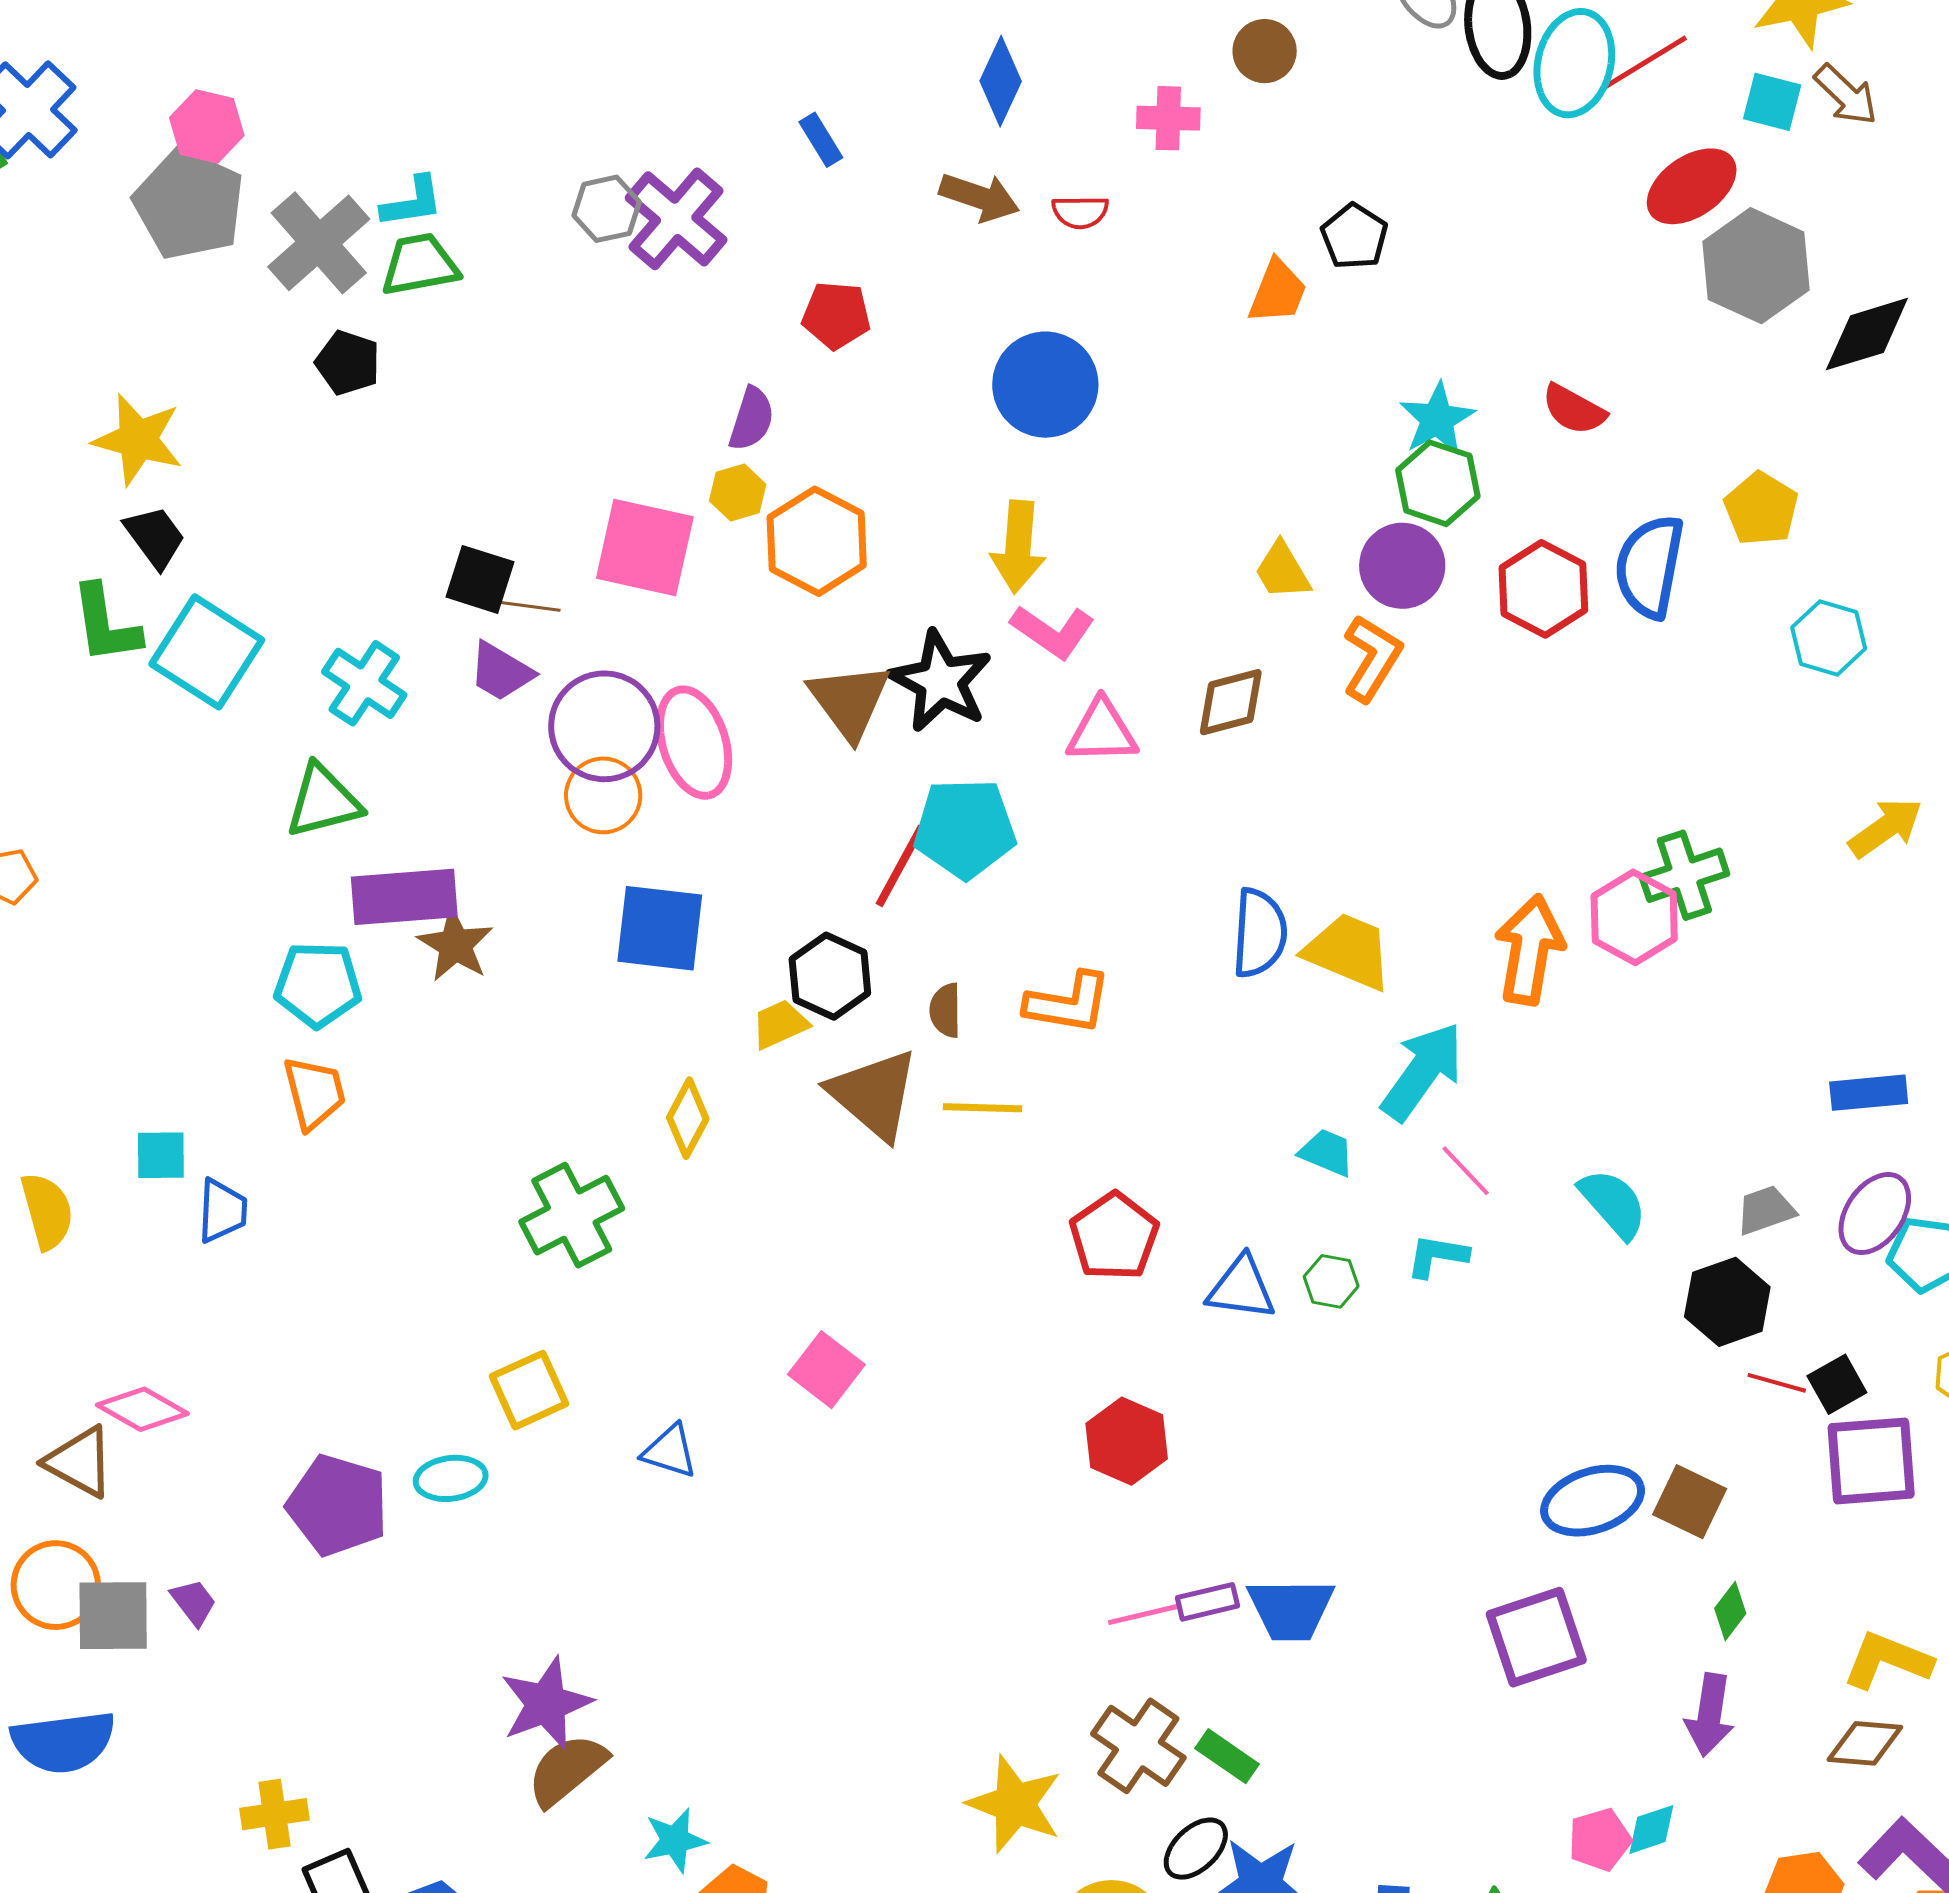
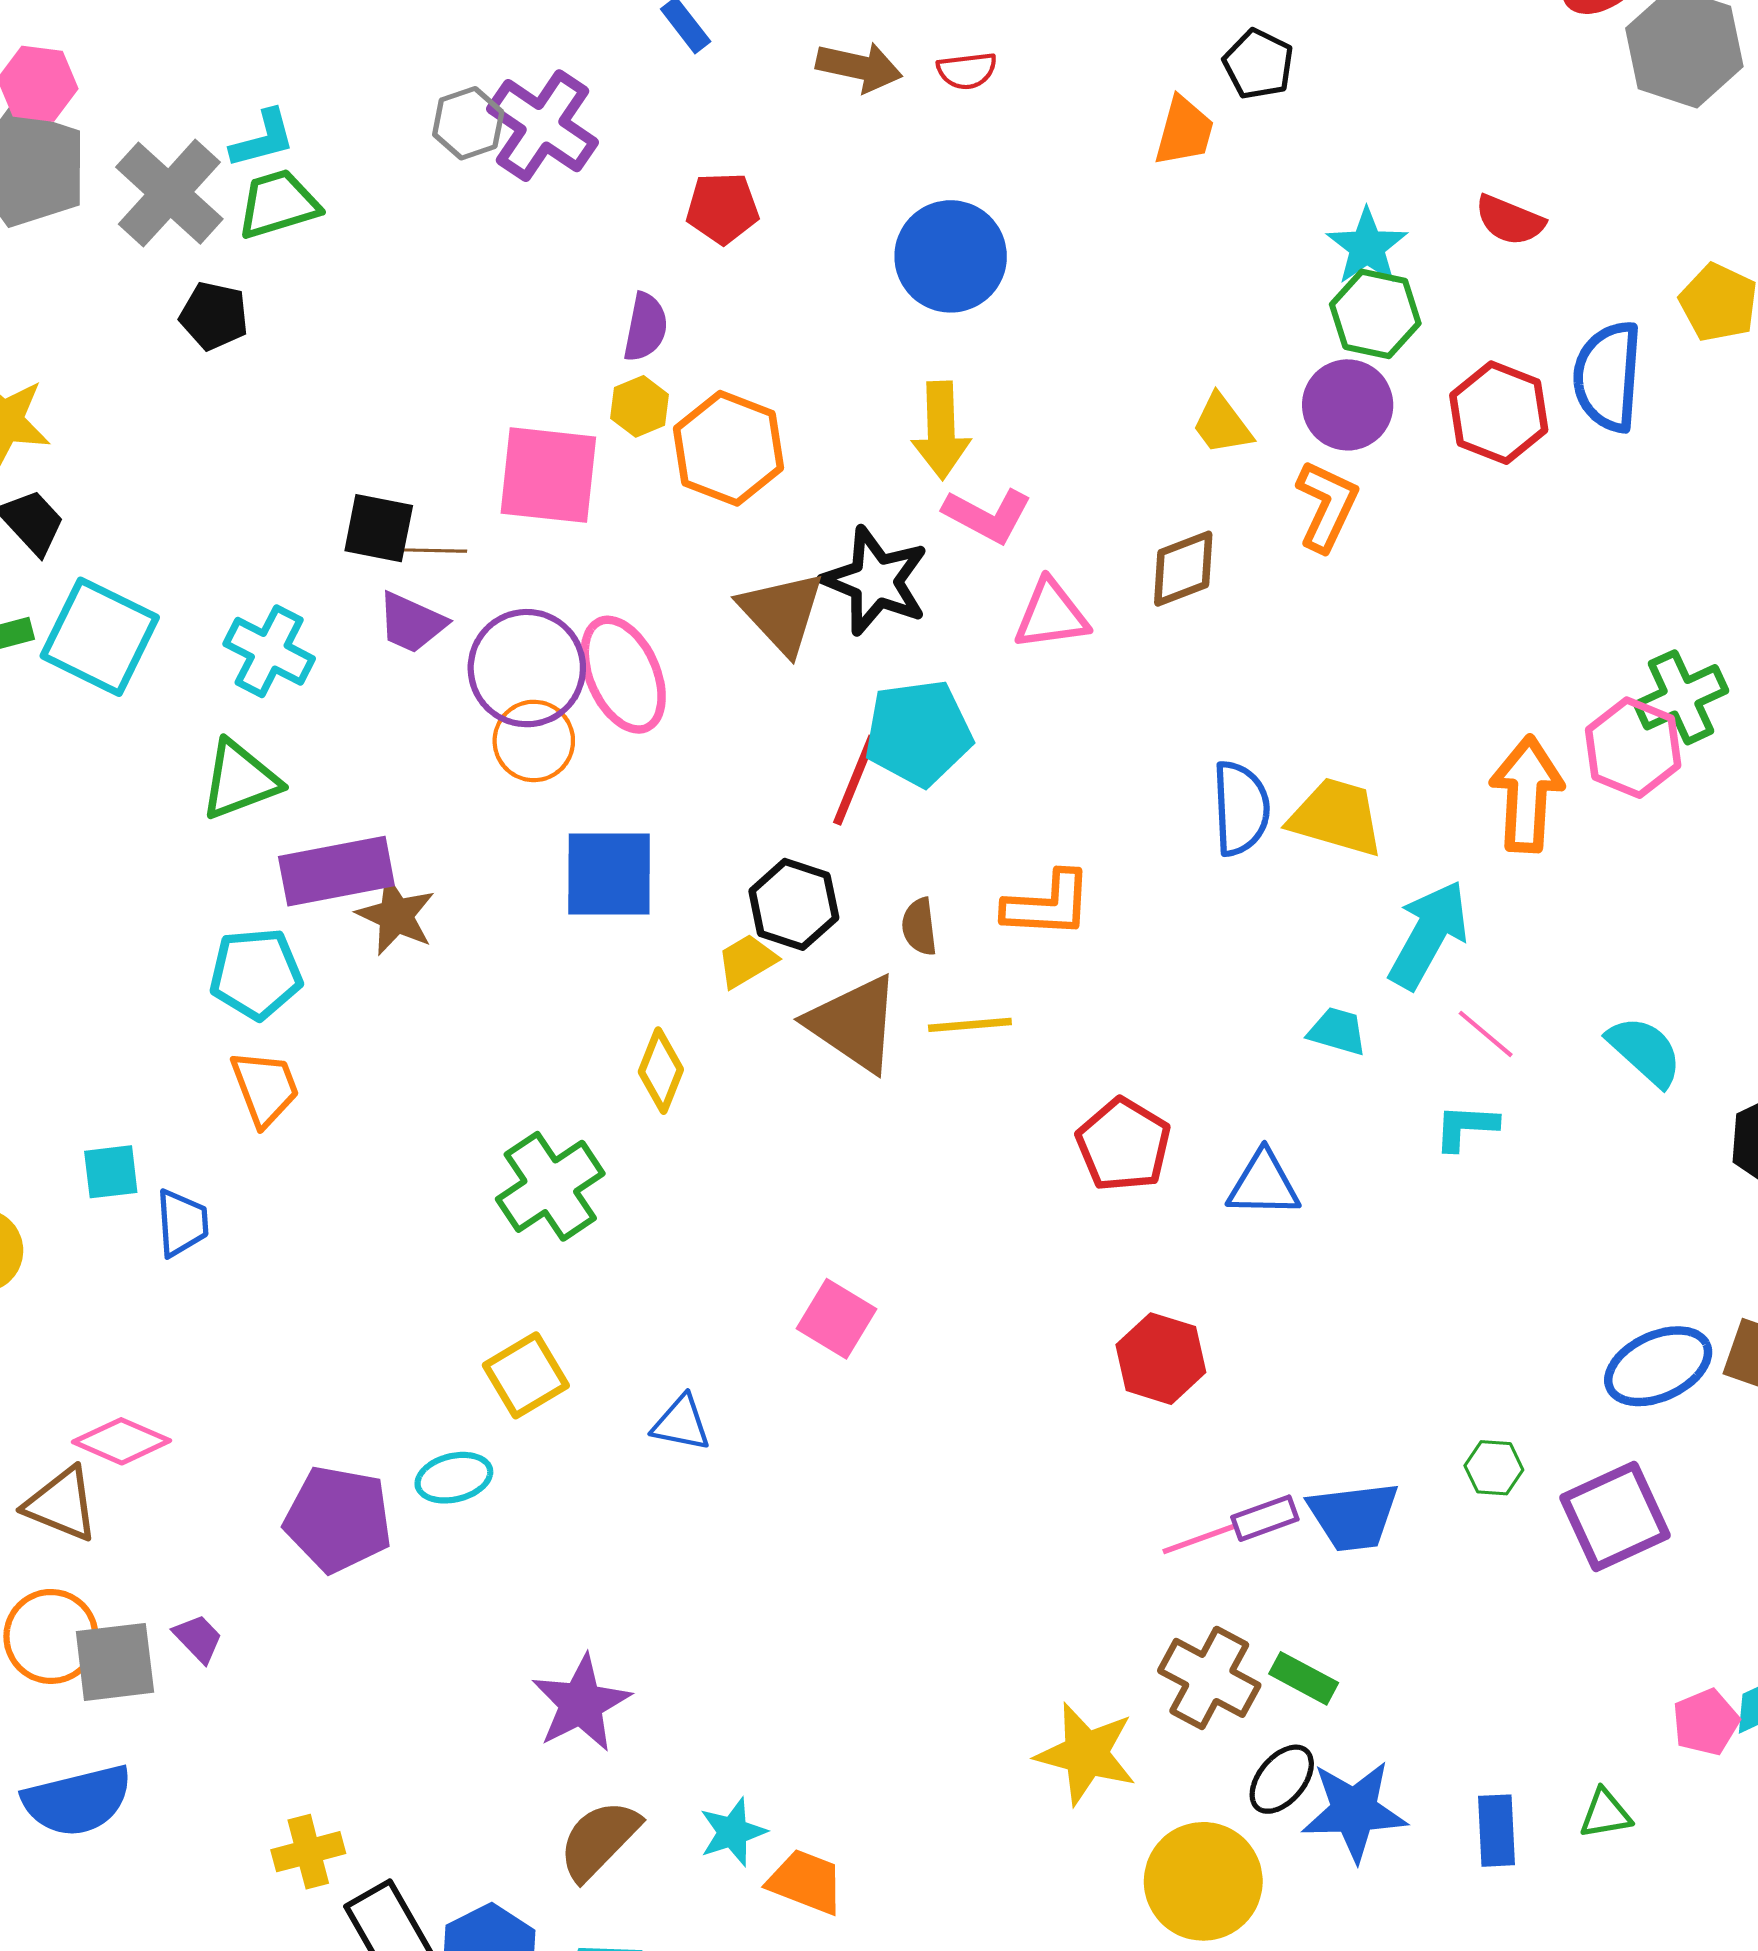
green hexagon: (1331, 1281) -> (1494, 1468), moved
brown semicircle: (567, 1770) -> (599, 1840), moved

